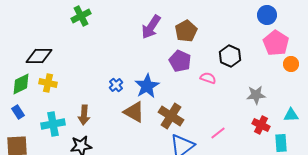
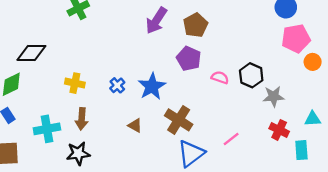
pink pentagon: (276, 43) -> (296, 38), turned 30
black hexagon: (230, 56) -> (251, 75), moved
yellow cross: (48, 83) -> (75, 83), moved
brown triangle: (134, 112) -> (135, 126), moved, size x0.6

